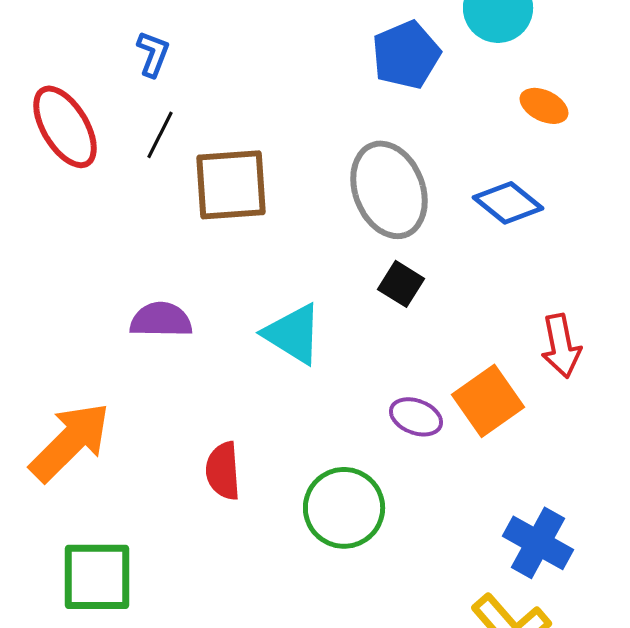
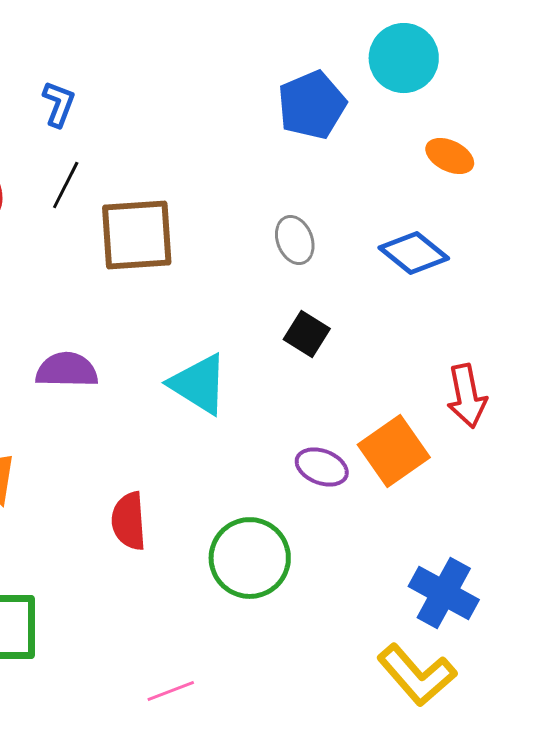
gray ellipse: (389, 190) -> (295, 240), size x0.5

